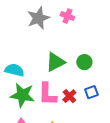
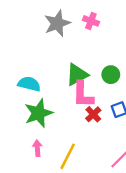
pink L-shape: (47, 94) -> (83, 94), moved
green star: (22, 95) -> (38, 113), turned -30

